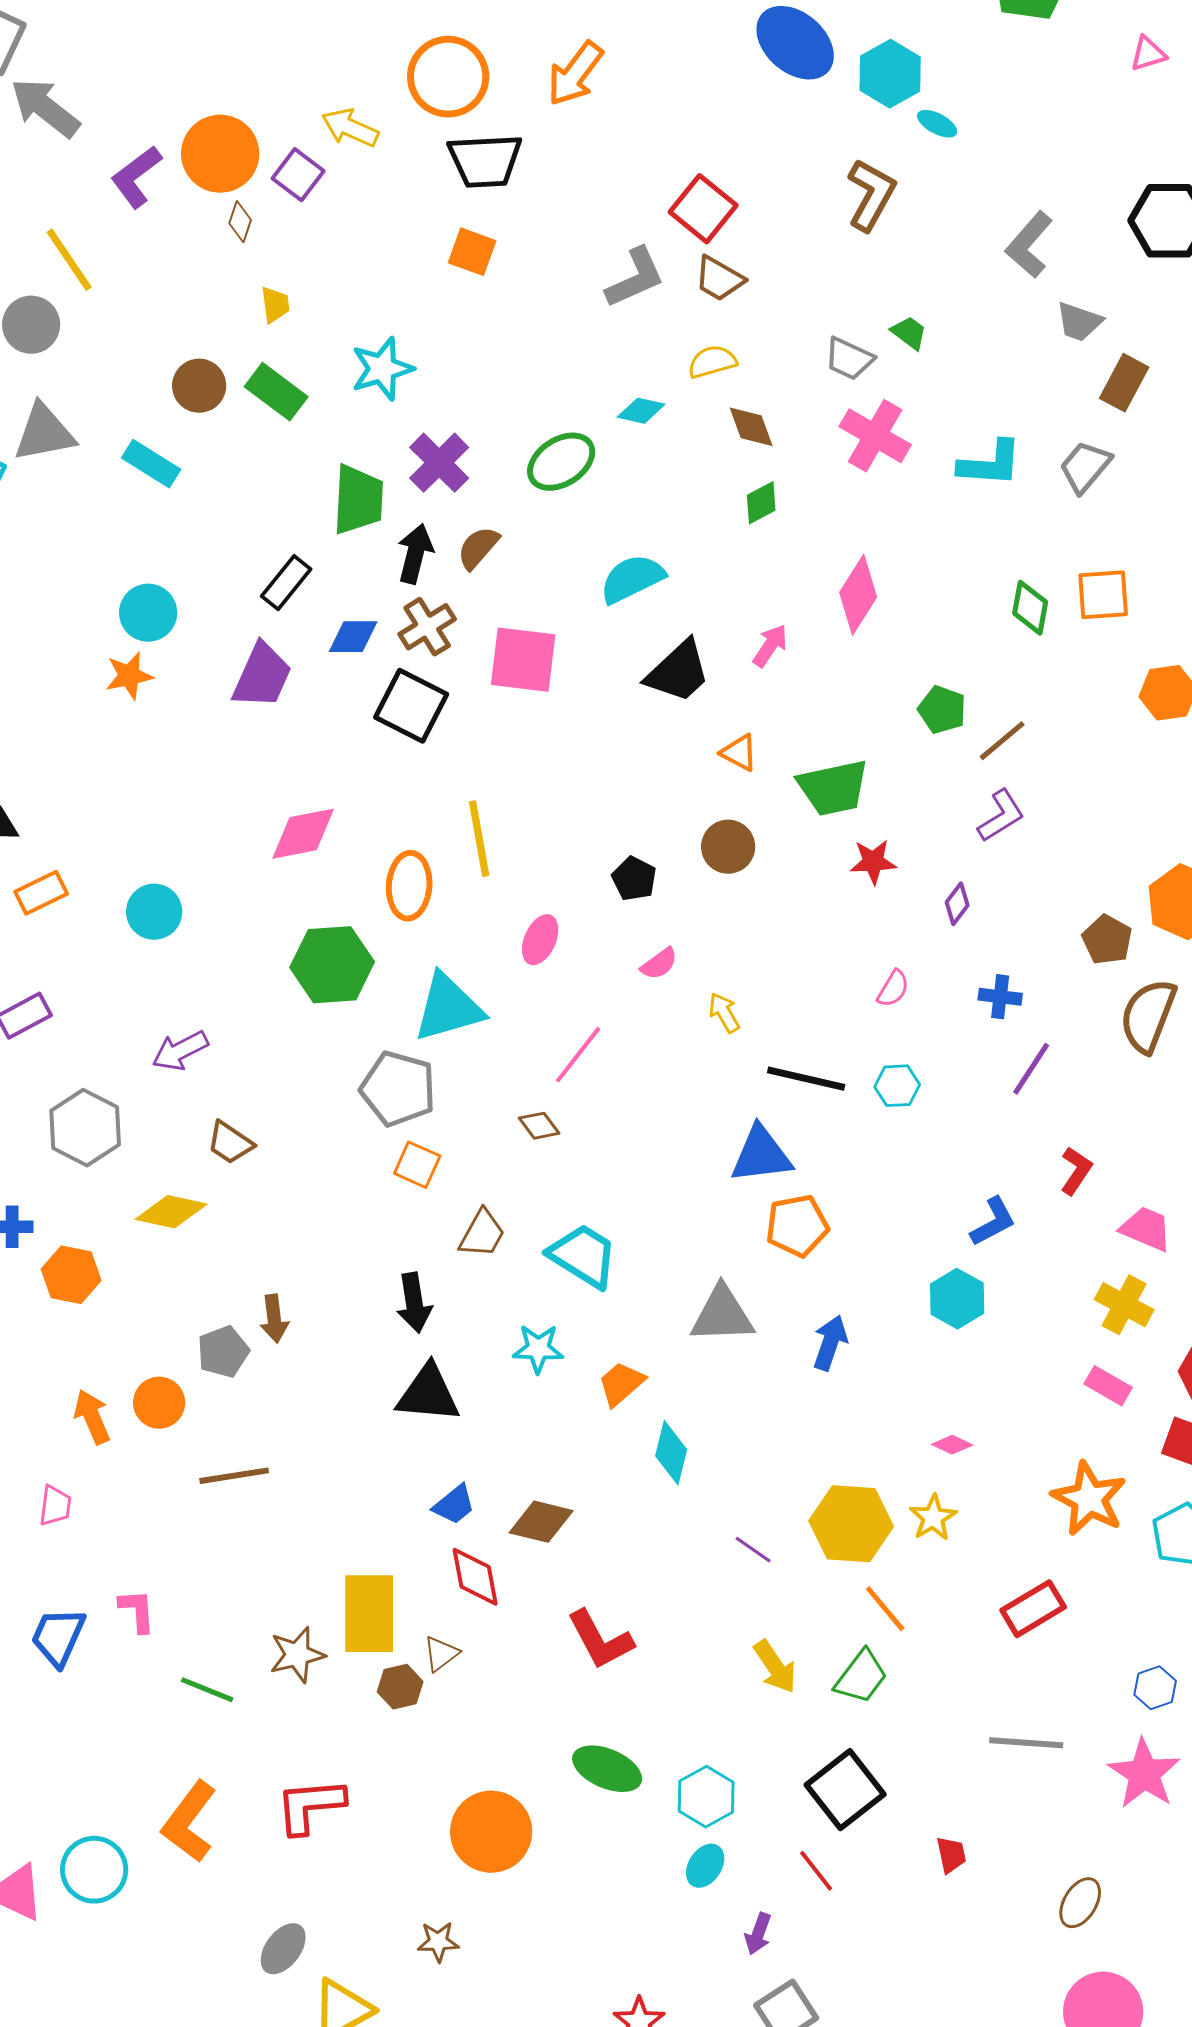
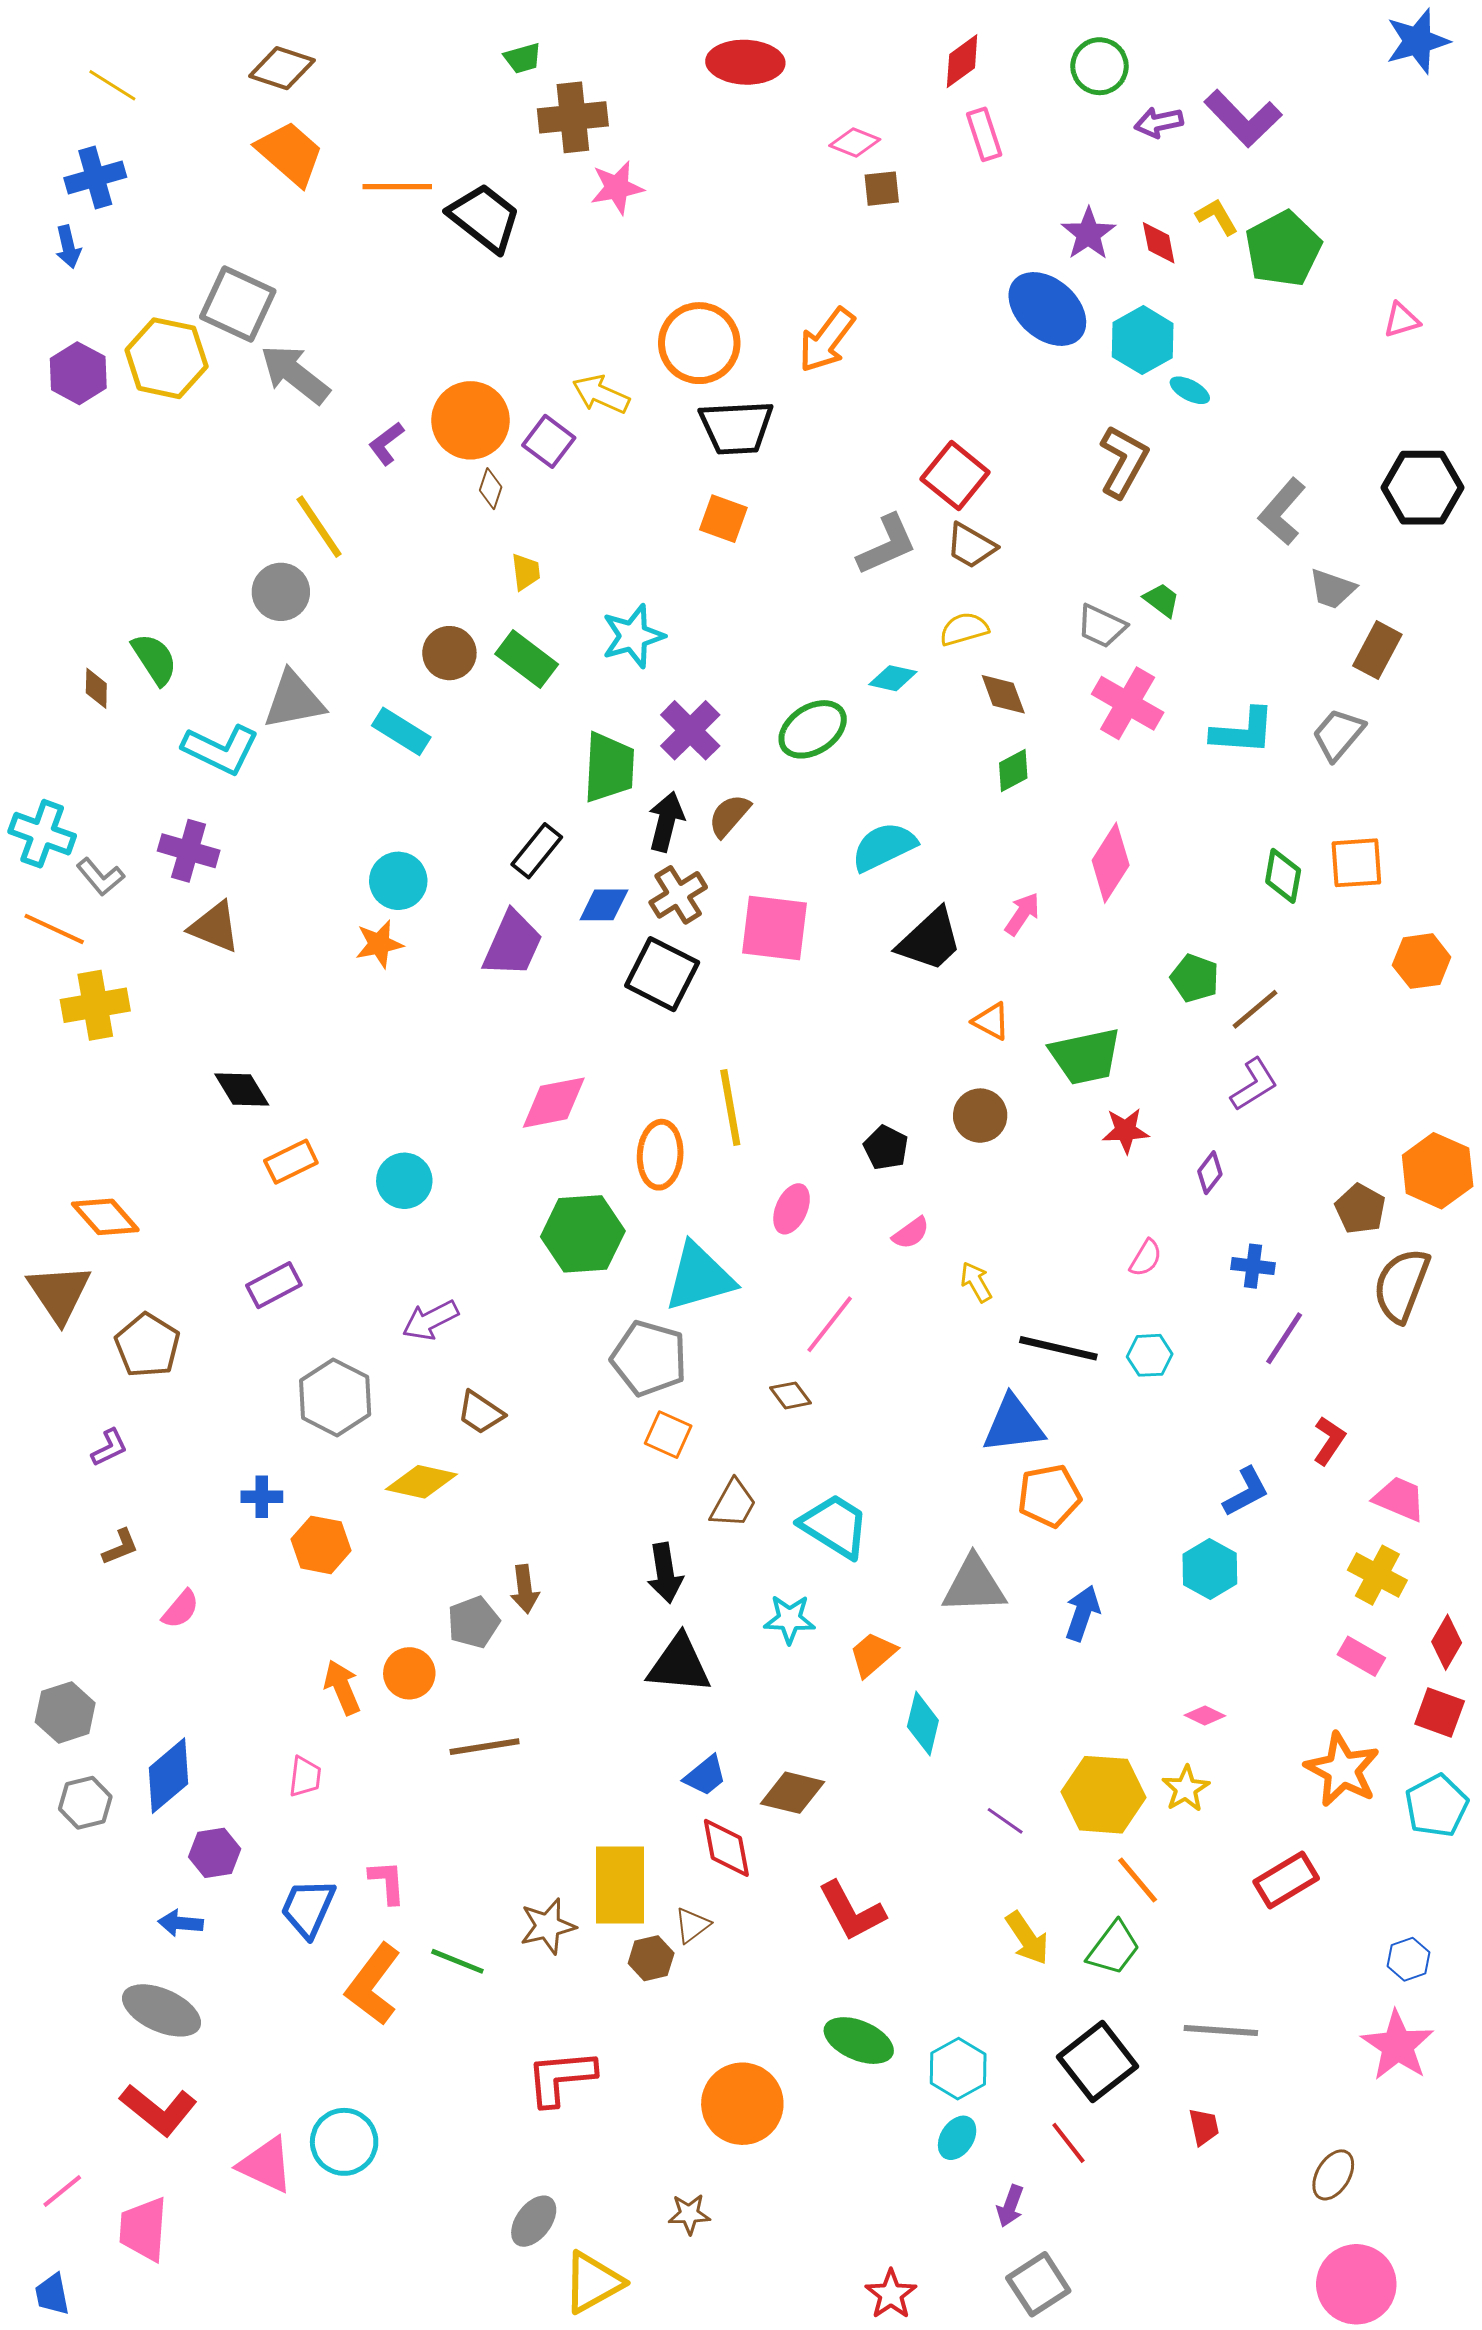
purple L-shape: (136, 177) -> (386, 443), size x0.7
gray line: (1026, 1743) -> (1221, 2030), moved
orange L-shape: (189, 1822) -> (373, 1984), moved

